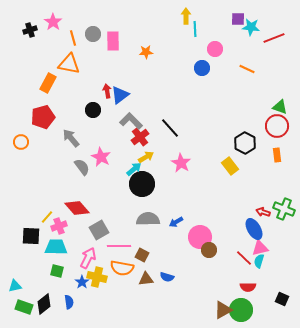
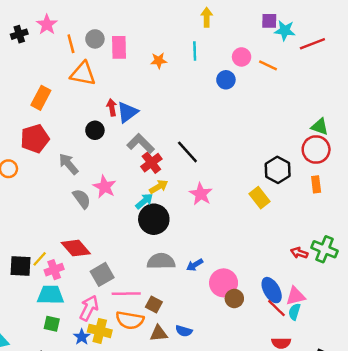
cyan line: (195, 29) -> (195, 51), moved
orange triangle: (69, 64) -> (83, 74), moved
orange line: (247, 69) -> (268, 65), moved
blue ellipse: (254, 229) -> (272, 290), moved
black square: (31, 236) -> (20, 266), moved

